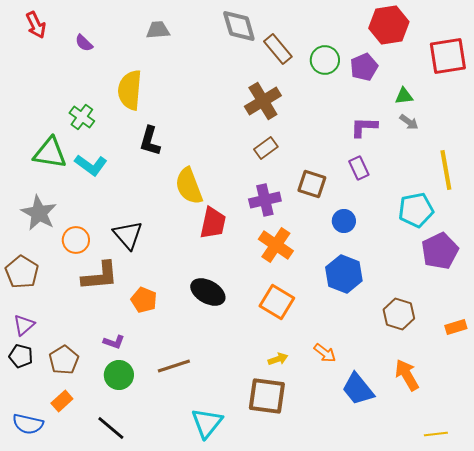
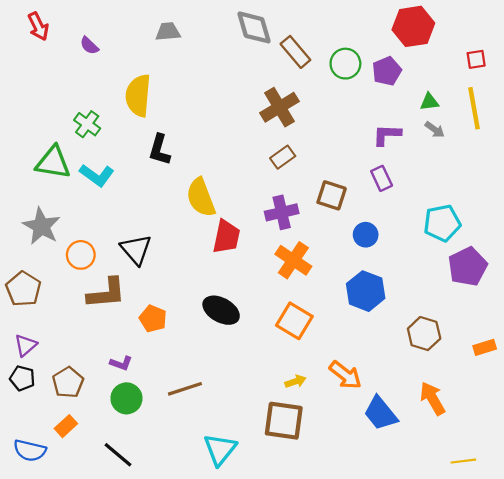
red square: (448, 56) -> (476, 59), size x0.5
yellow line: (446, 170) -> (474, 108), moved
orange arrow: (325, 353) -> (345, 375), size x1.4

